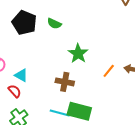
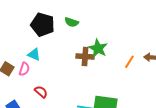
cyan triangle: (21, 75) -> (34, 54), moved
brown cross: (65, 82) -> (85, 57), moved

